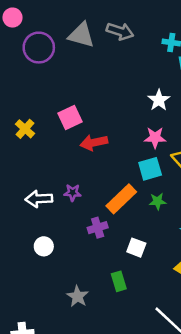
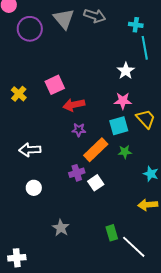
gray triangle: (81, 35) -> (64, 19), turned 35
purple star: (73, 193) -> (79, 130), moved
white square: (136, 248) -> (96, 183), moved, turned 35
green rectangle: (119, 281) -> (112, 233), moved

